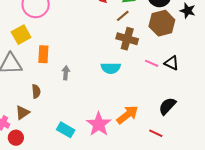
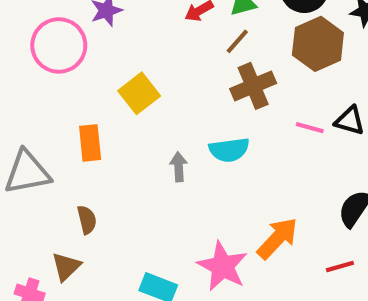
yellow square: (21, 35) -> (139, 93), moved
brown cross: (127, 39) -> (253, 86), turned -30
gray arrow: (66, 73) -> (179, 167), moved
red line: (156, 133) -> (340, 267), turned -32

